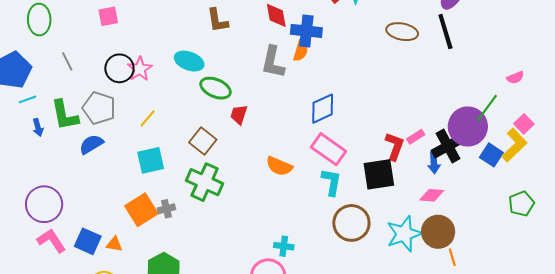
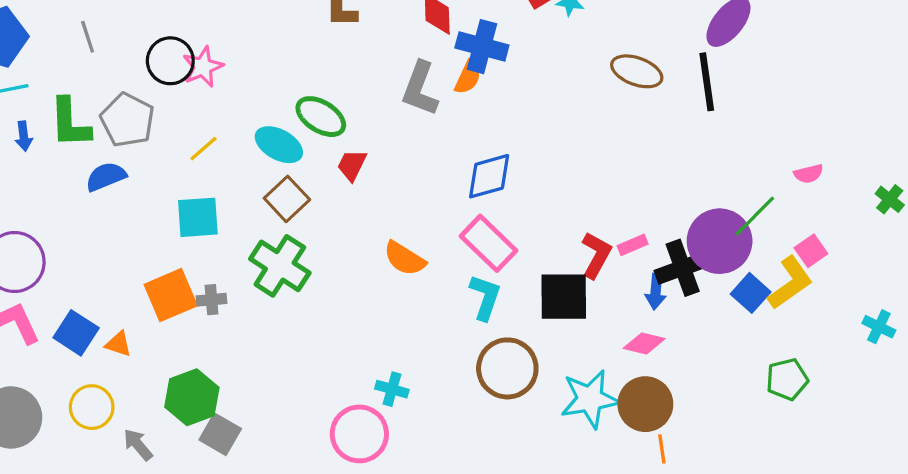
cyan ellipse: (189, 61) -> (279, 145), moved

